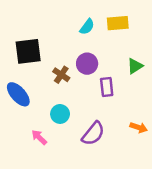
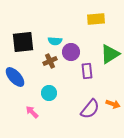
cyan semicircle: (87, 27) -> (55, 41), moved, turned 56
green triangle: (135, 66) -> (110, 54), size x1.5
brown cross: (61, 75) -> (50, 61), turned 32
purple semicircle: (93, 134) -> (90, 109), moved

